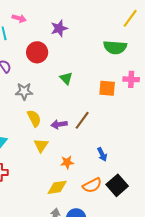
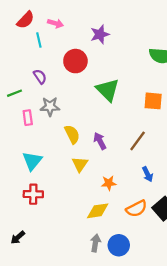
green triangle: (66, 78) -> (108, 90), size x1.6
gray star: (24, 91) -> (50, 107), moved
brown line: (82, 120) -> (138, 141), moved
purple arrow: (59, 124) -> (100, 141), turned 70

